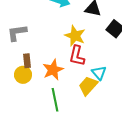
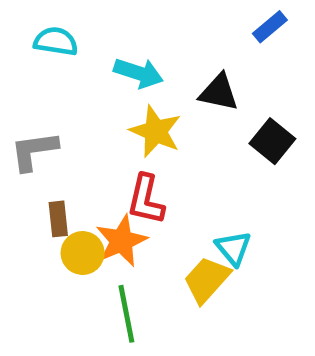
yellow star: (75, 36) -> (156, 131), moved
red L-shape: (77, 56) -> (146, 199), moved
yellow circle: (23, 75) -> (83, 253), moved

